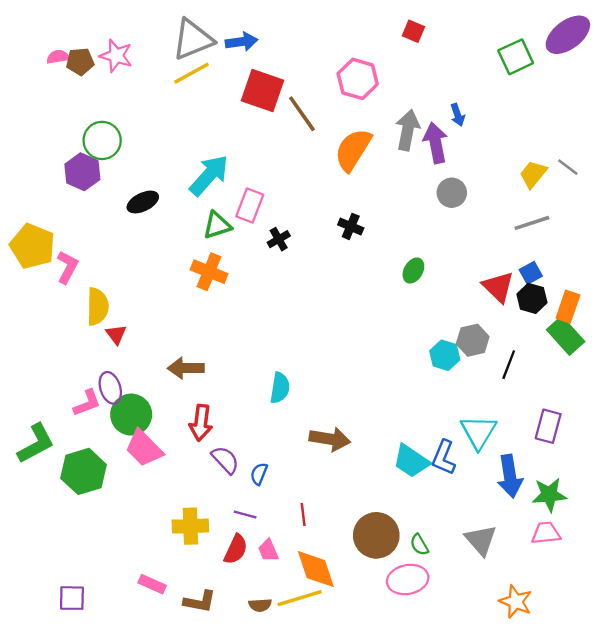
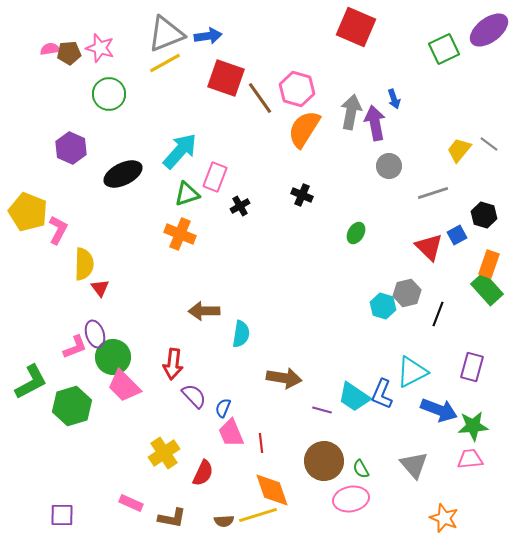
red square: (413, 31) -> (356, 27), size x2.0
pink hexagon: (358, 79) -> (297, 89), moved
green circle: (102, 140) -> (109, 94), moved
black ellipse: (143, 202) -> (123, 174), size x1.4
gray line: (532, 223) -> (433, 193), moved
black hexagon: (532, 298) -> (484, 215), moved
brown arrow: (186, 368) -> (204, 311), moved
cyan triangle: (478, 432) -> (412, 372), turned 32
blue arrow: (510, 476) -> (439, 410), turned -60
purple line: (245, 514) -> (322, 410), moved
yellow cross: (190, 526) -> (164, 453), turned -32
pink trapezoid: (268, 550) -> (231, 433), moved, size x1.4

